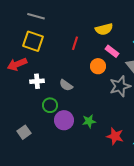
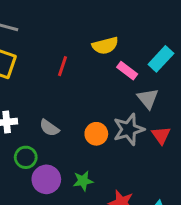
pink rectangle: (112, 51) -> (127, 71), moved
orange circle: (98, 66) -> (96, 134), moved

